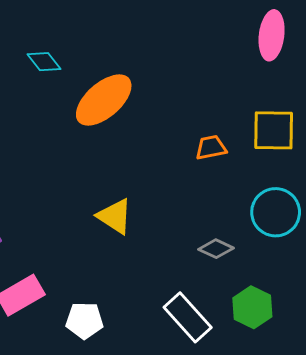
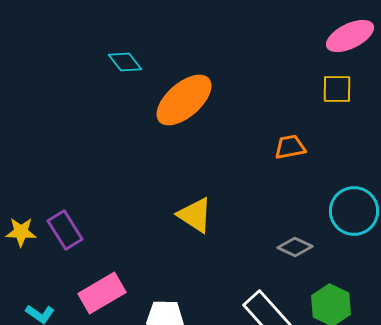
pink ellipse: (272, 35) -> (350, 36), turned 57
yellow square: (274, 130) -> (337, 89), moved, size x0.7

